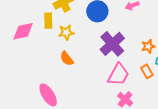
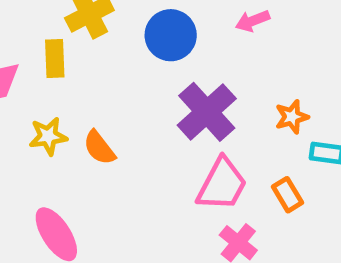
yellow star: (66, 32) -> (48, 136), moved
orange rectangle: (147, 71) -> (287, 195), moved

